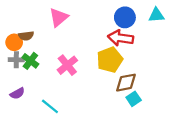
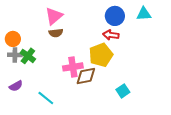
brown semicircle: (26, 36) -> (56, 33), moved
red arrow: (121, 38) -> (111, 35), size x0.7
pink cross: (67, 65) -> (73, 67), moved, turned 30
brown diamond: (126, 83) -> (86, 76), moved

